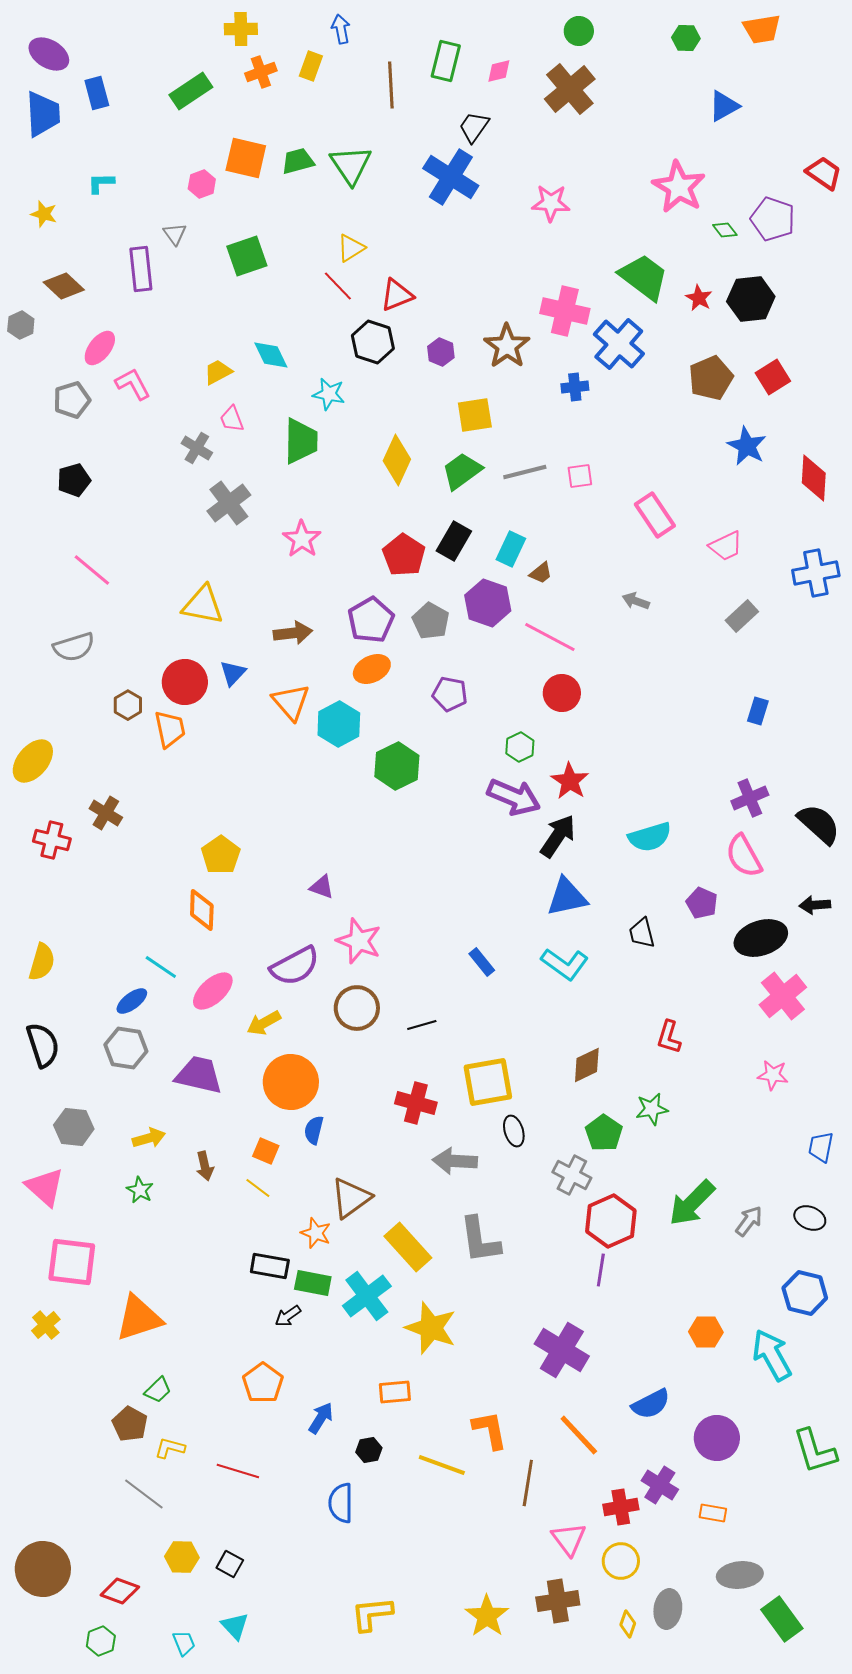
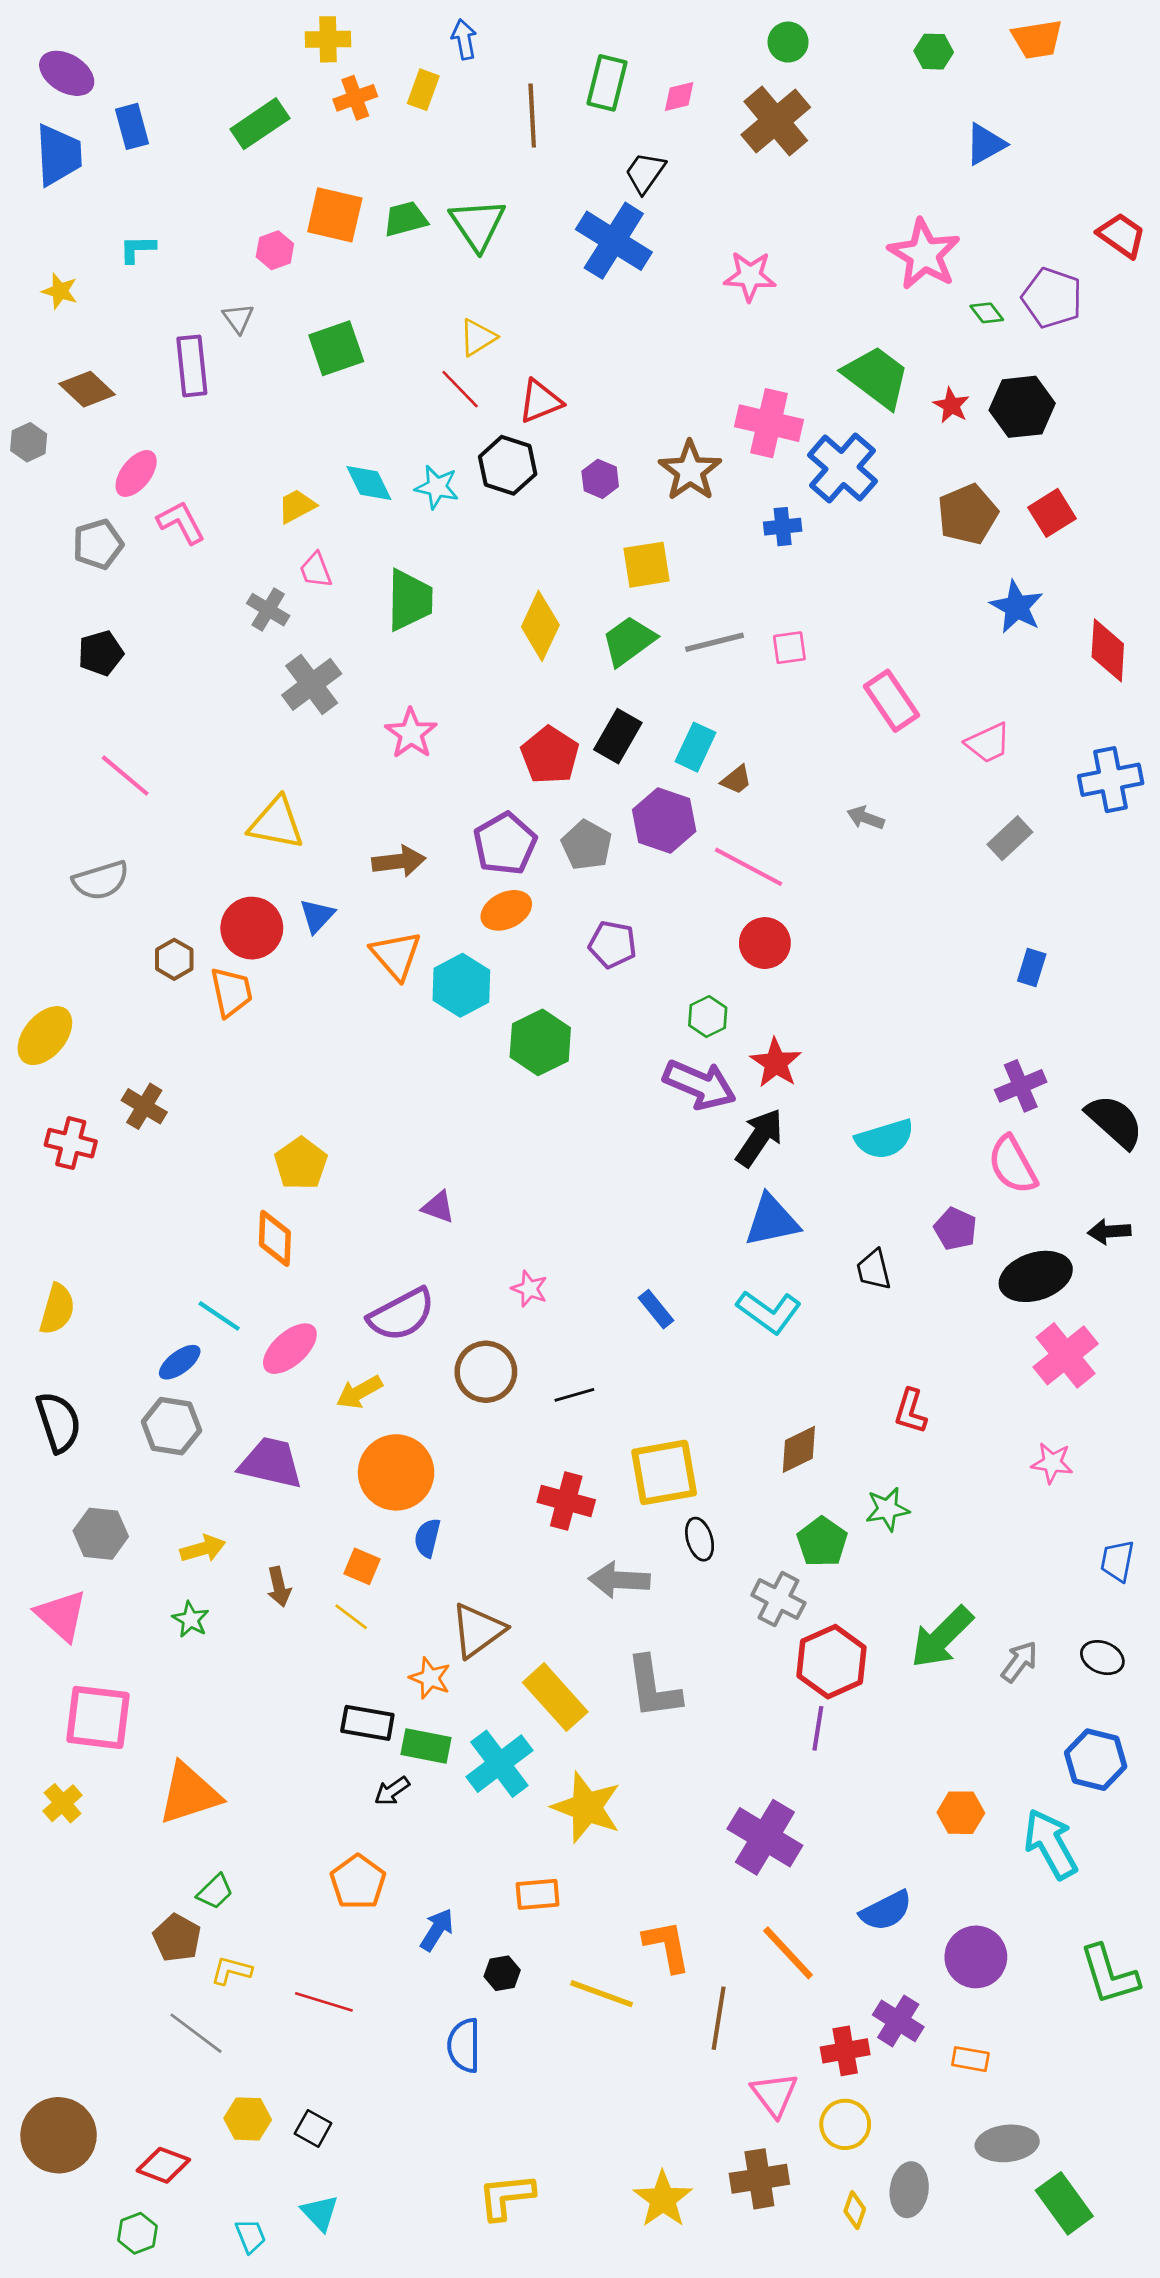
cyan star: (329, 394) -> (437, 487), moved
pink star: (359, 941) -> (529, 1289), moved, size x0.6

